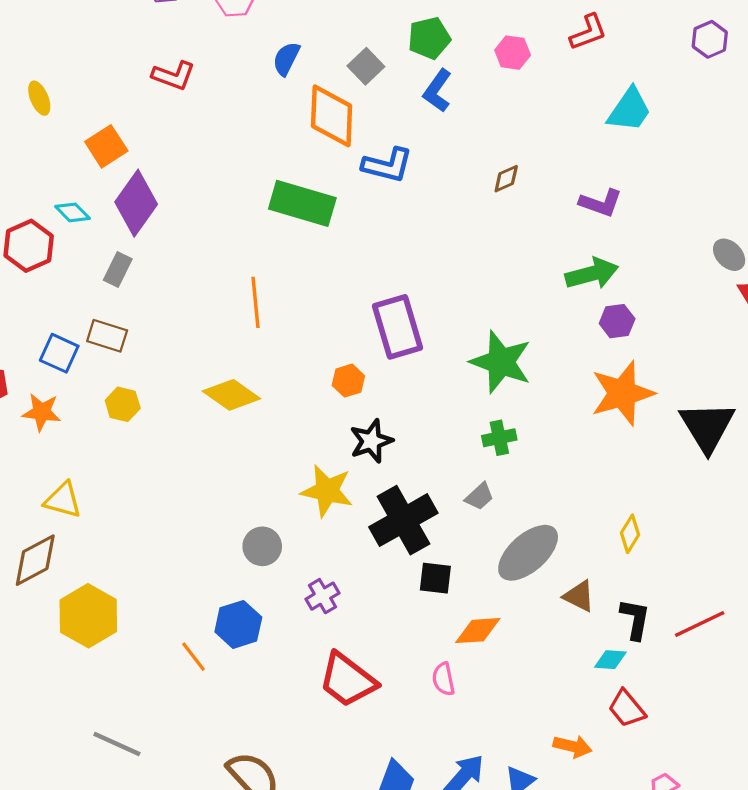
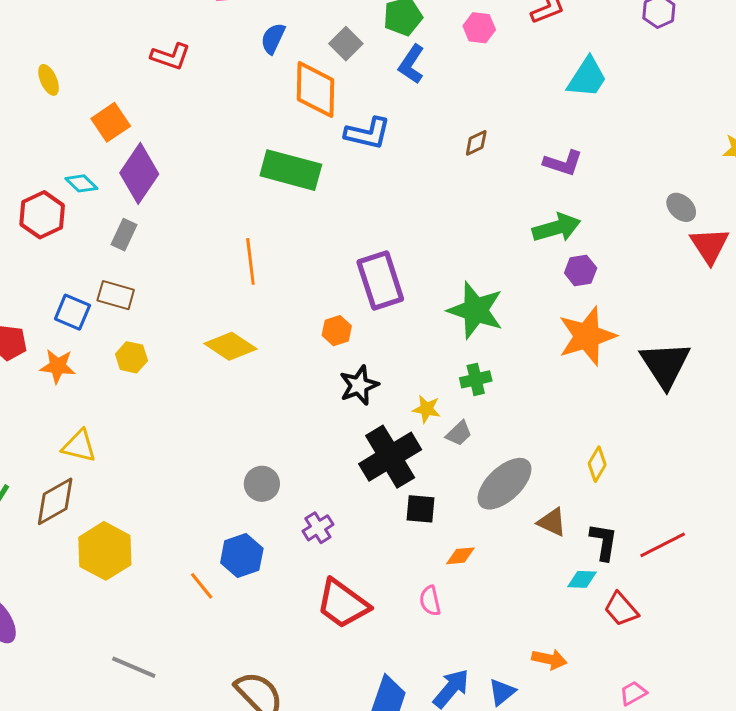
yellow star: (327, 491) -> (427, 409), moved, size x0.6
orange diamond: (478, 631) -> (460, 556), size x0.7
red trapezoid: (627, 709) -> (621, 609), moved

